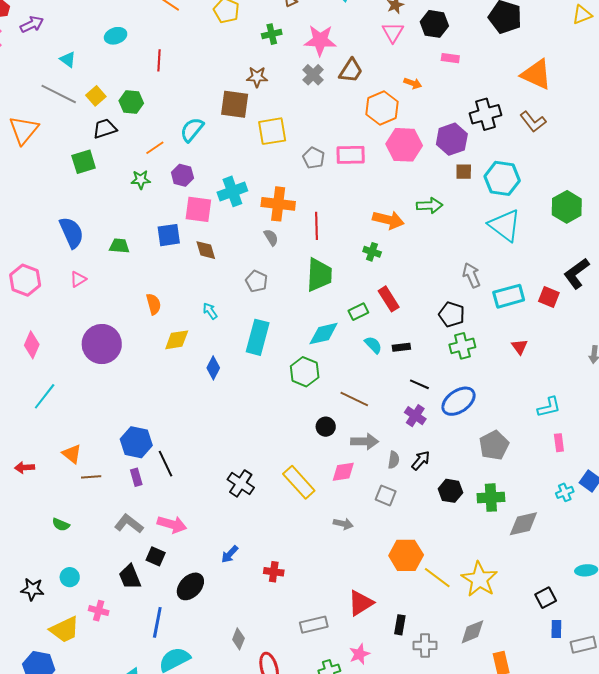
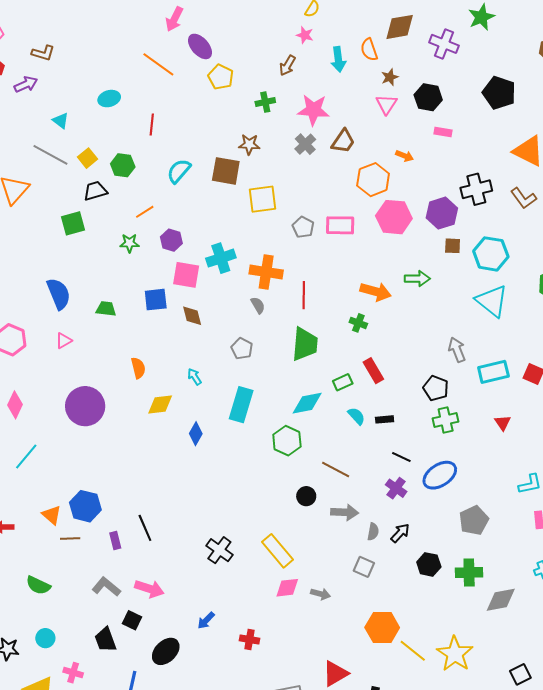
cyan semicircle: (192, 130) -> (179, 171), moved
blue hexagon: (136, 442) -> (85, 506), moved
pink diamond: (343, 472) -> (287, 588), moved
green semicircle: (61, 525) -> (38, 585), size x1.4

